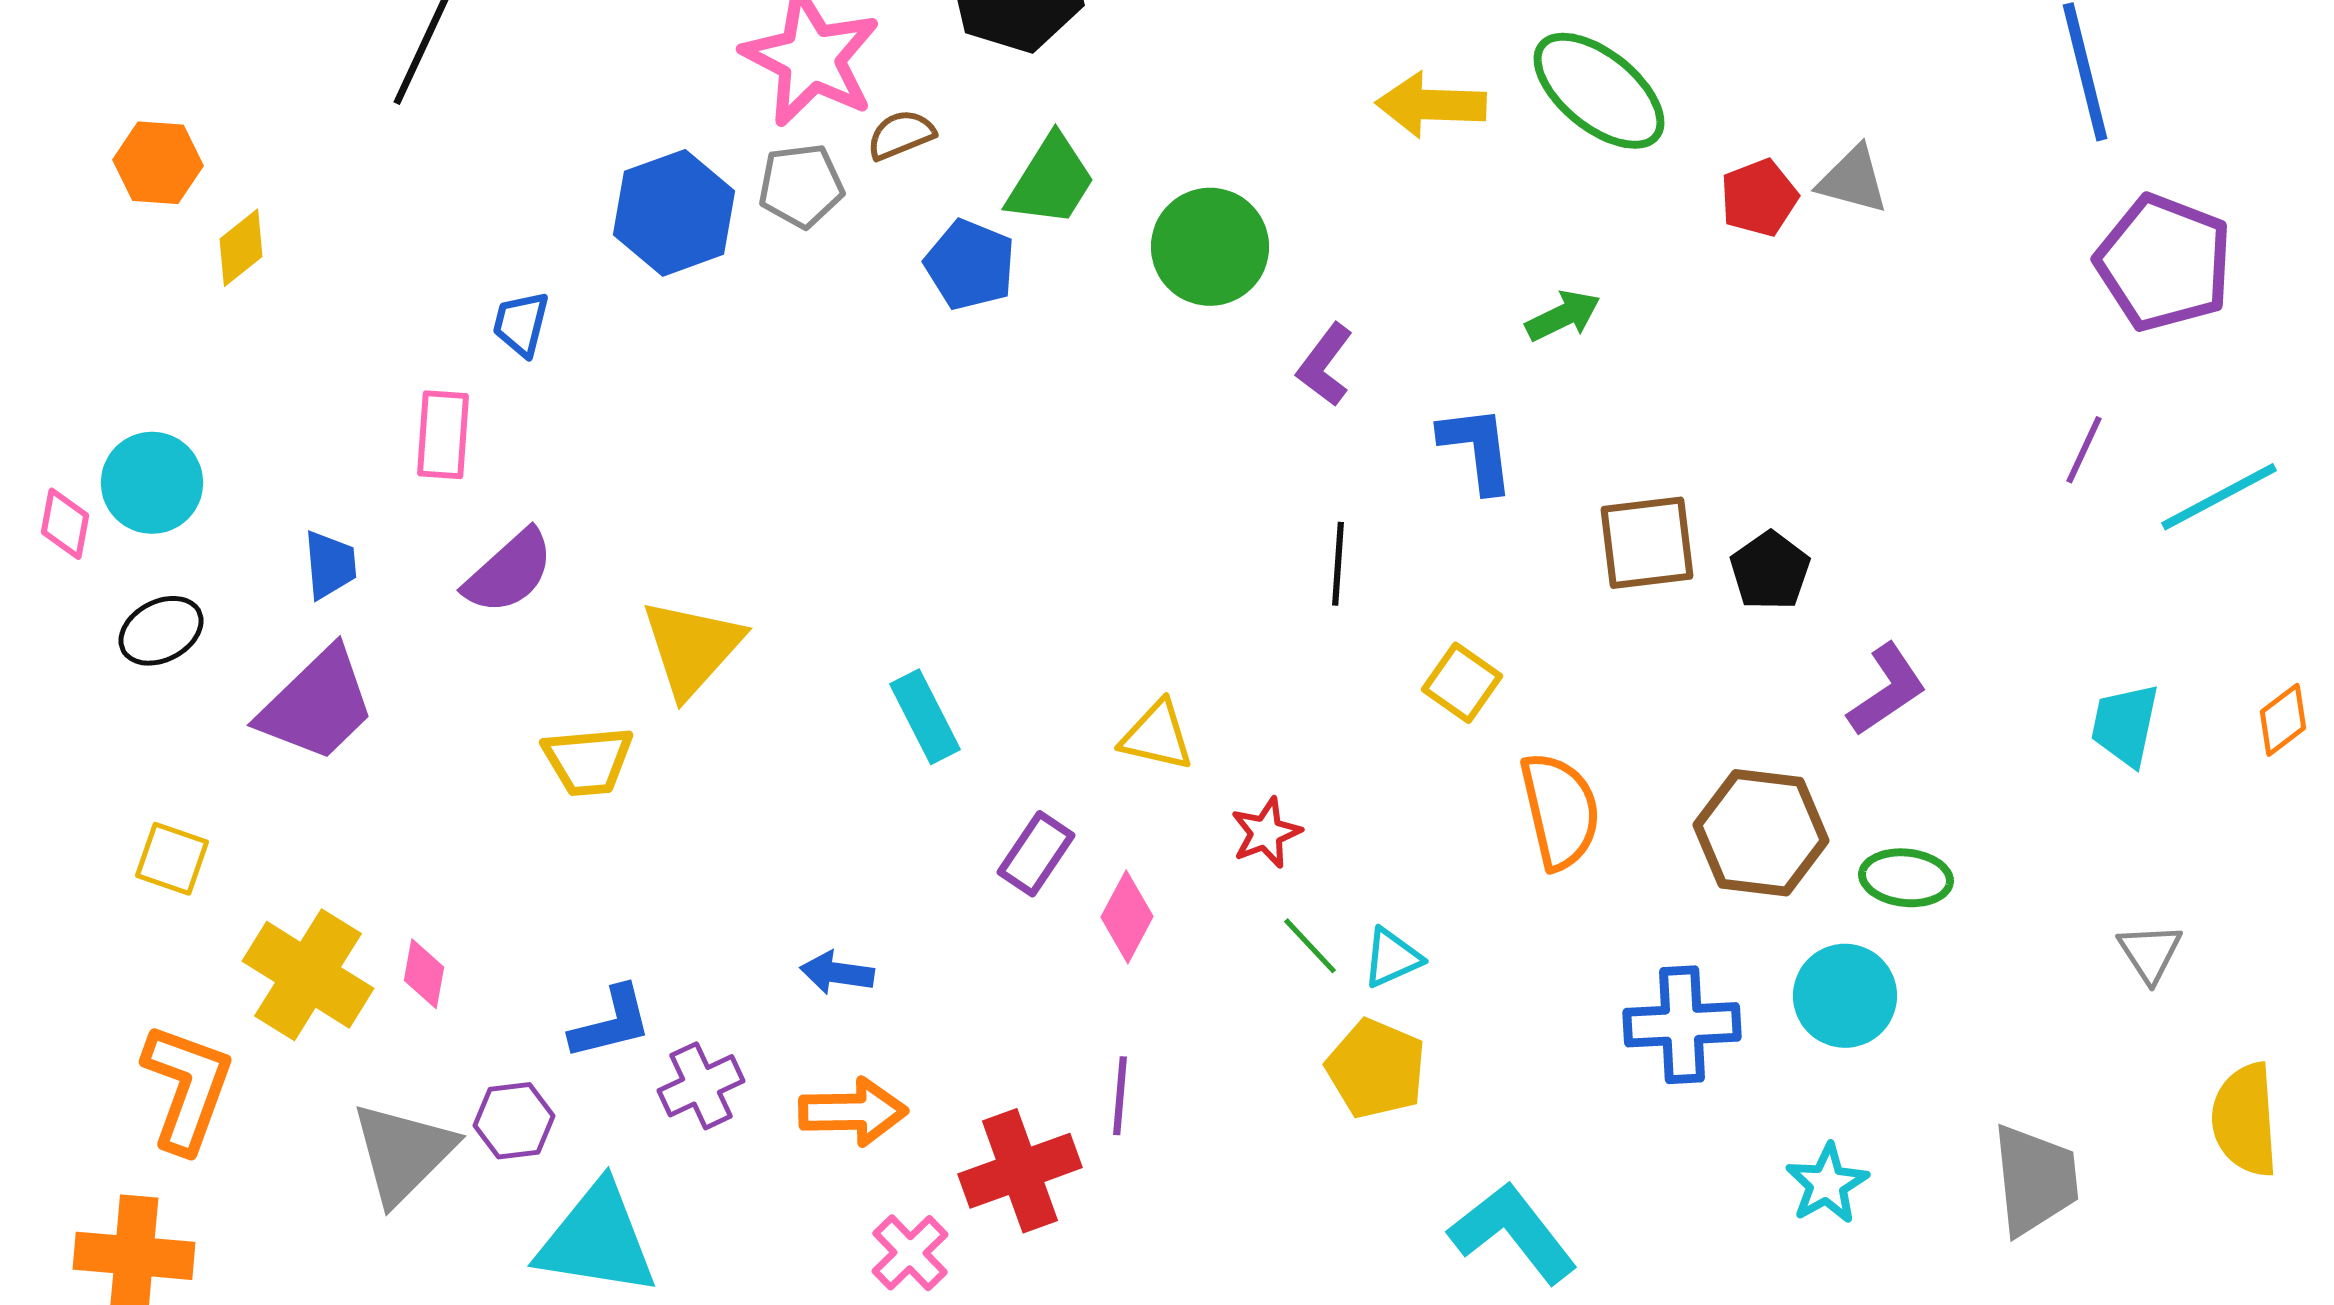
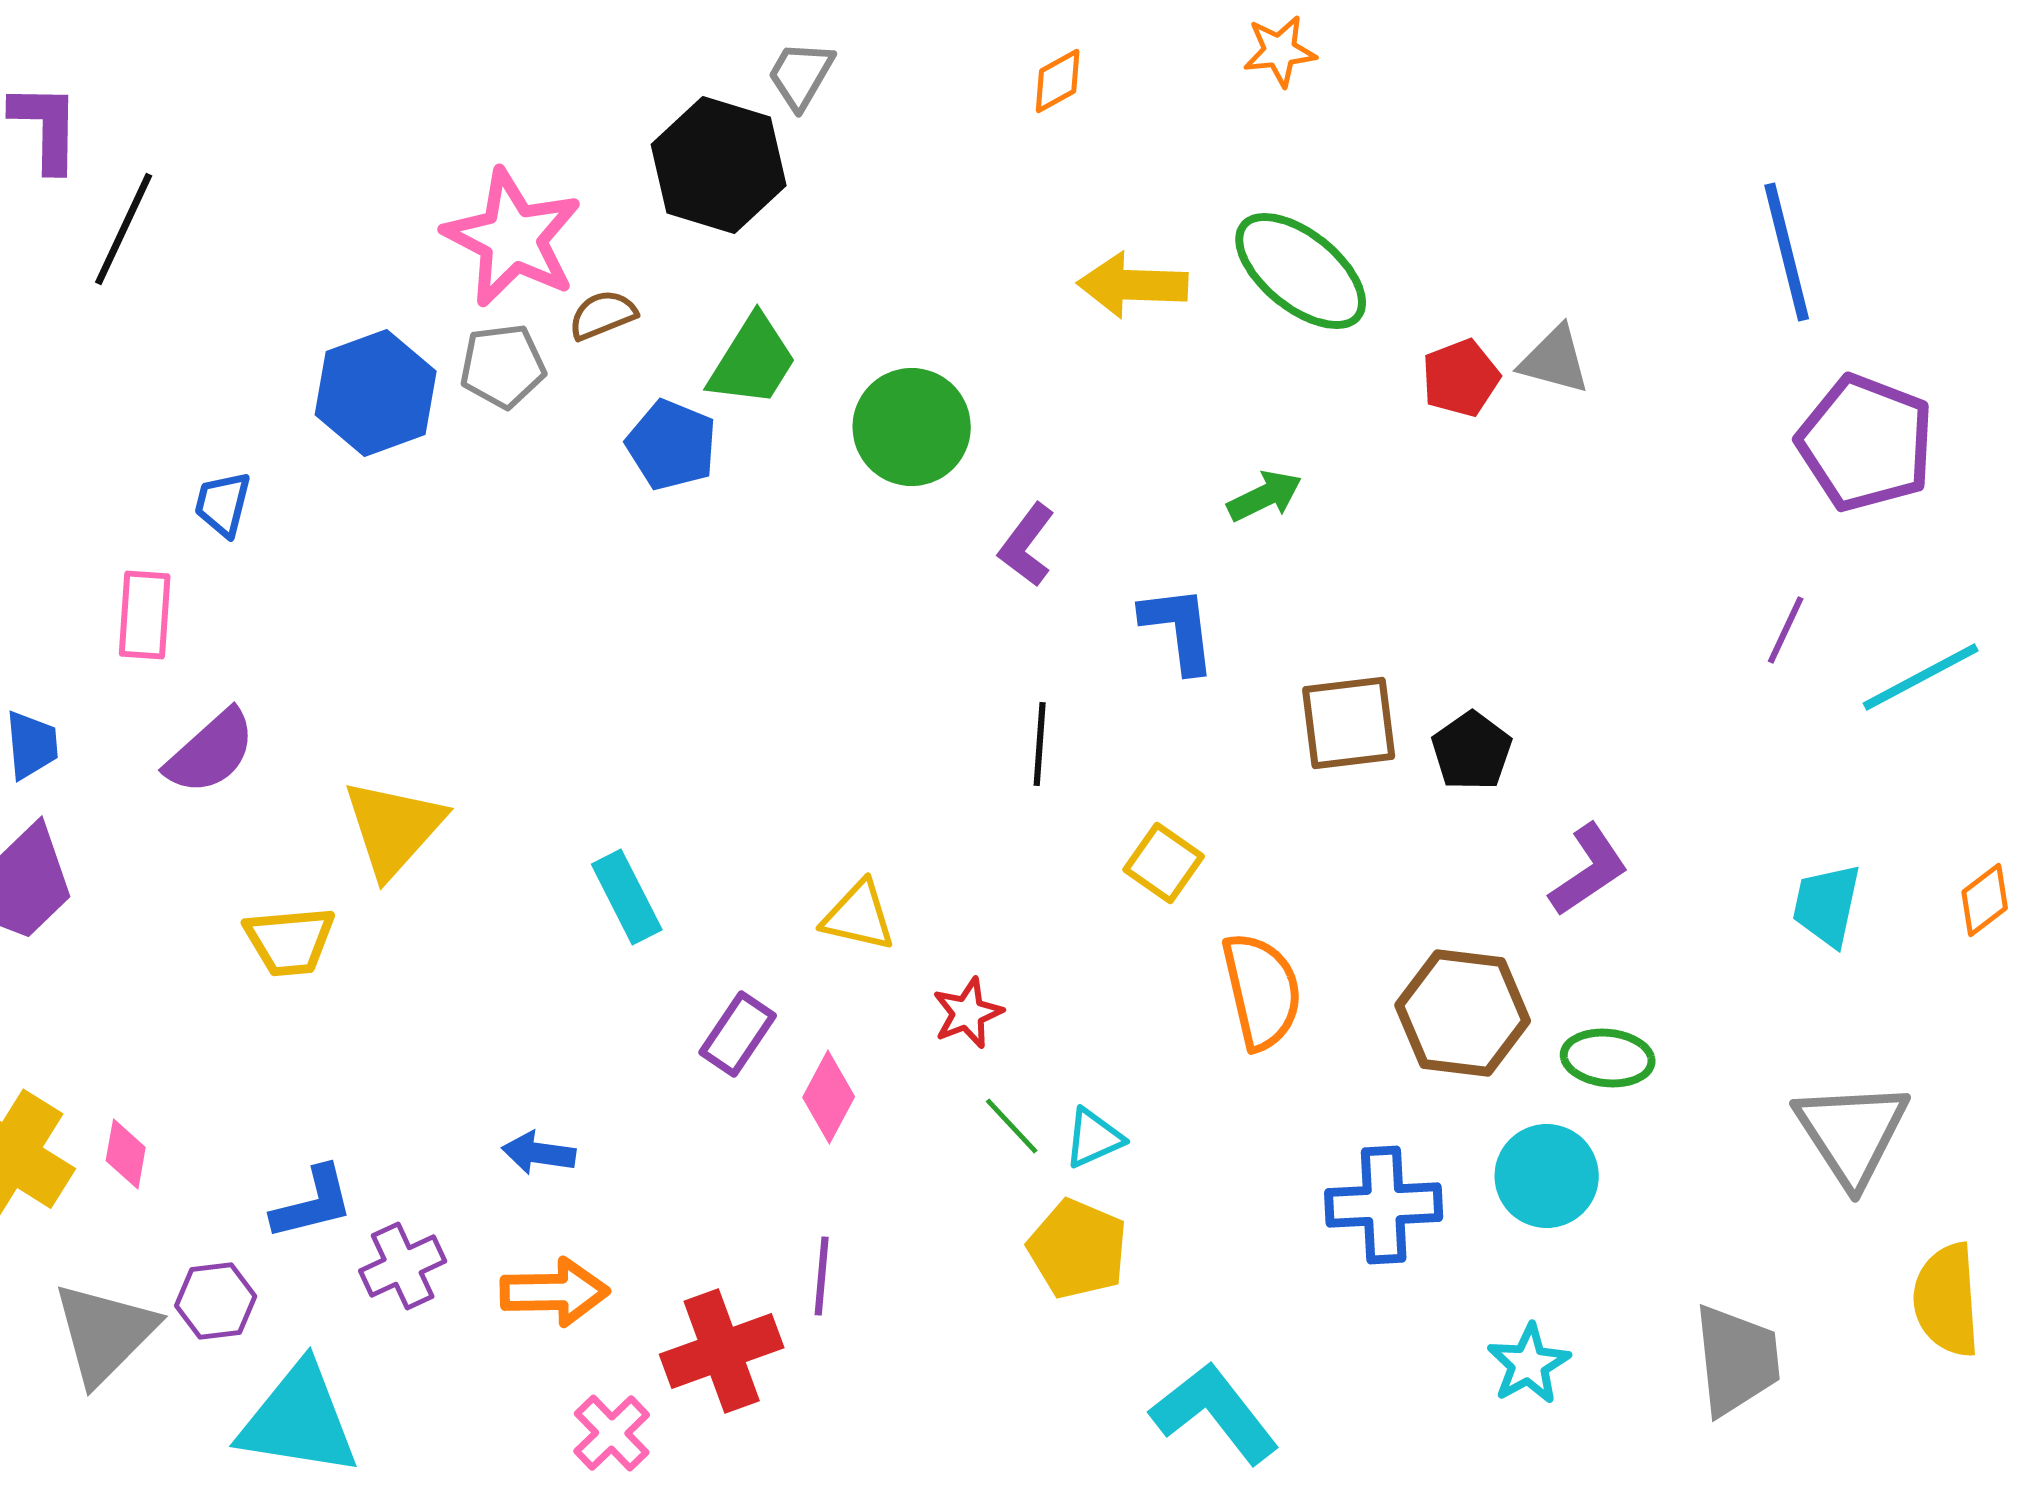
gray triangle: (2150, 953) -> (1852, 1133), size x1.8

